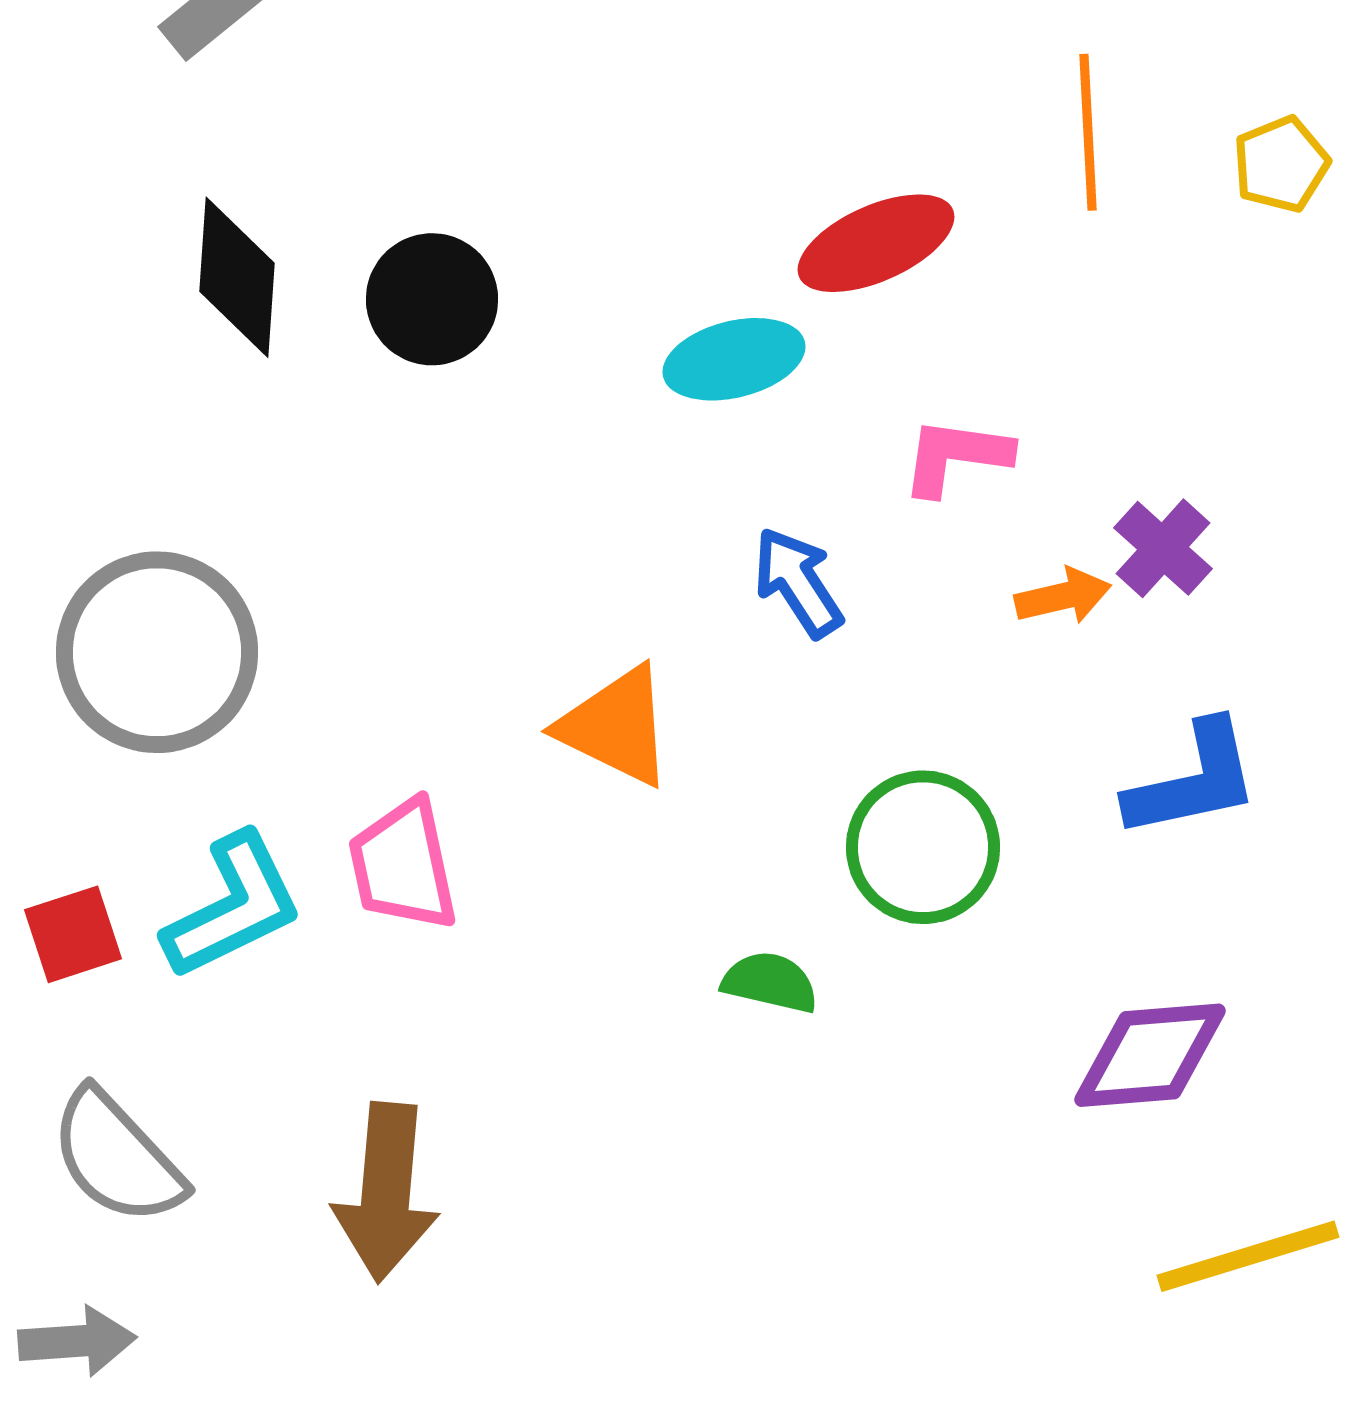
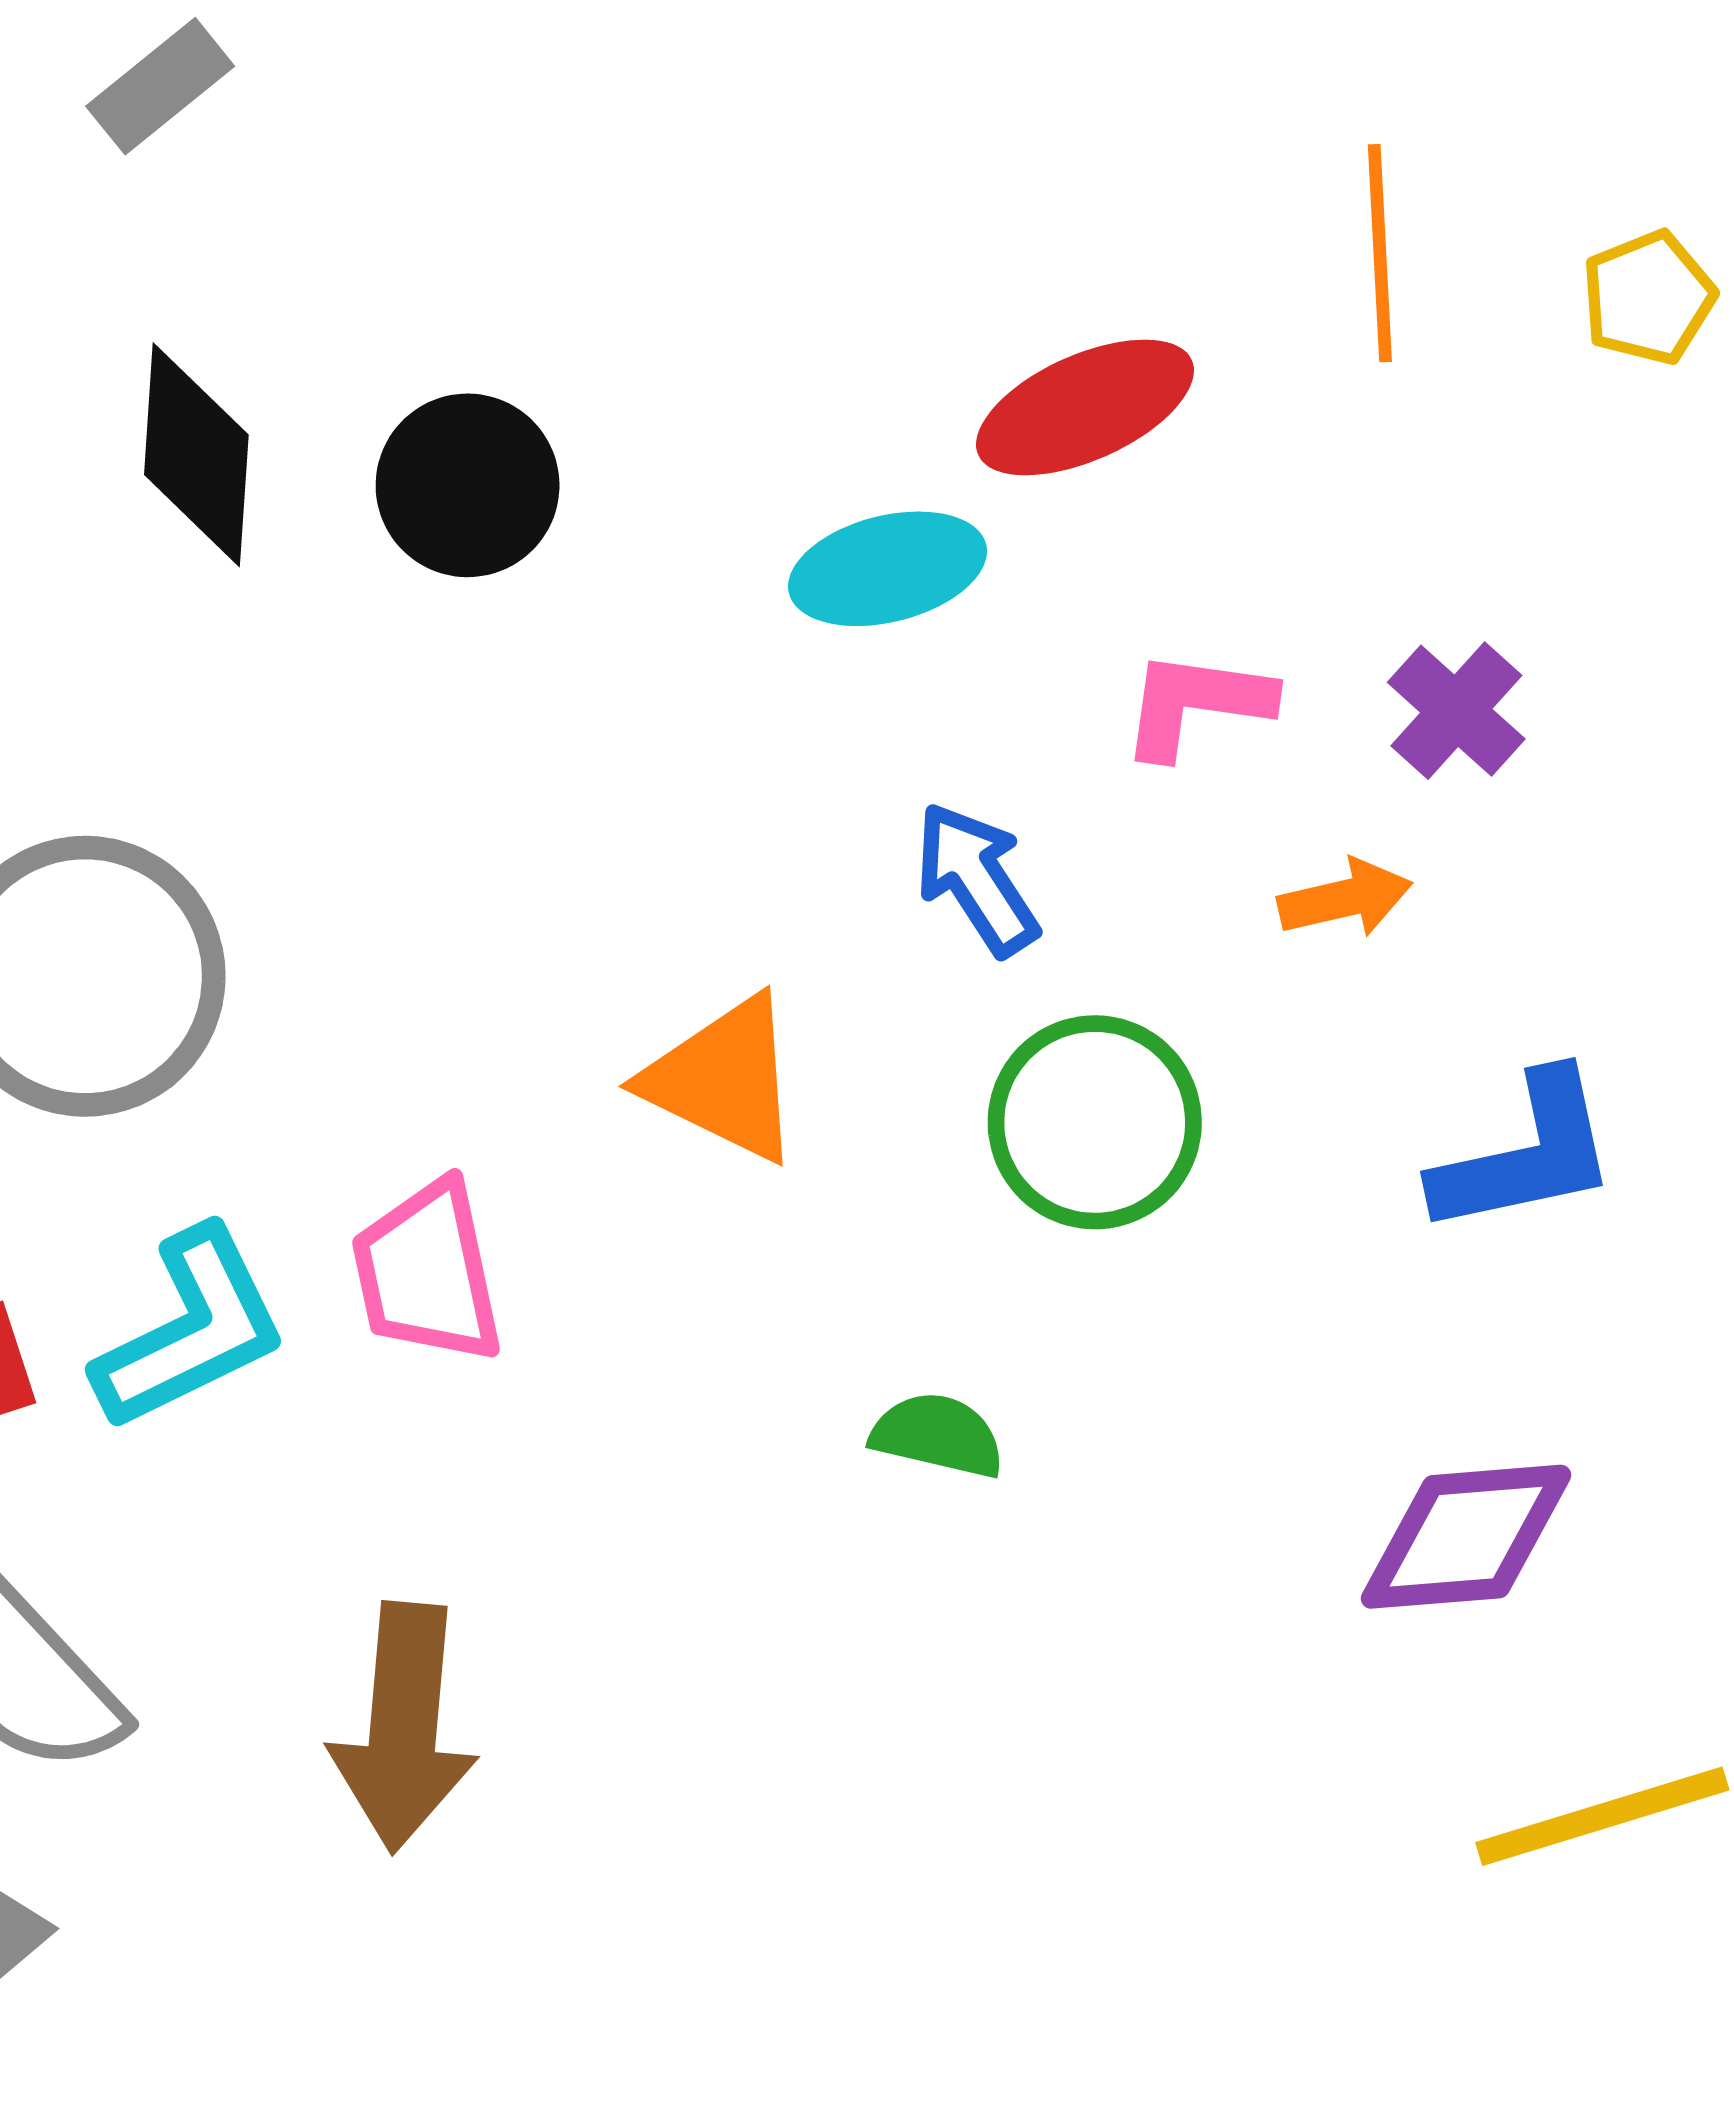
purple cross: (1163, 548) -> (1456, 711), moved
green circle: (923, 847) -> (1095, 1122), moved

